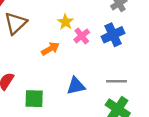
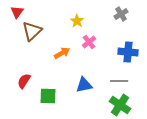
yellow star: (65, 22) -> (77, 21), moved
blue cross: (113, 35) -> (128, 52), moved, turned 30

